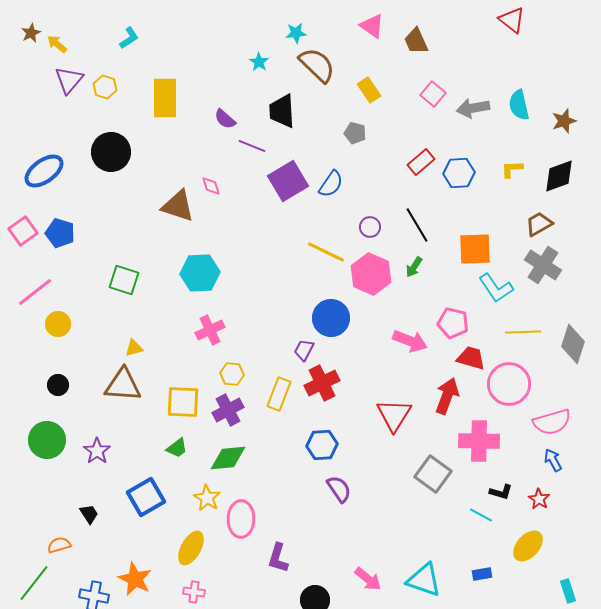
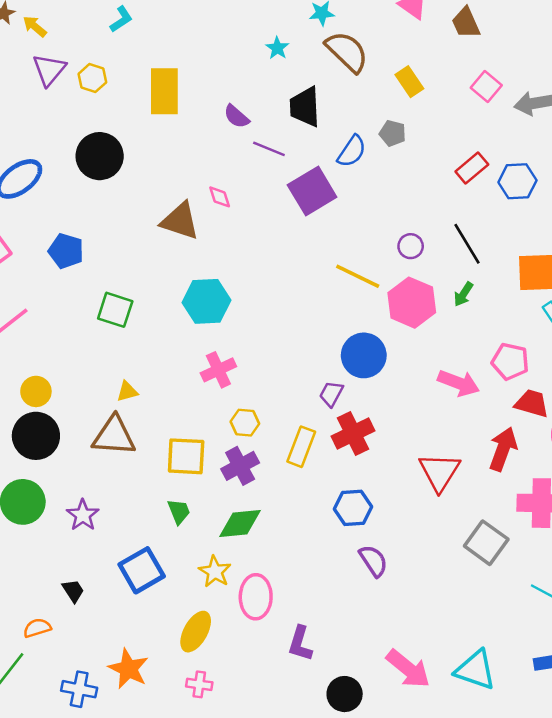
blue semicircle: (331, 184) -> (352, 151), moved
blue pentagon: (60, 233) -> (66, 251), moved
yellow circle: (58, 324) -> (36, 391), moved
black circle: (58, 385) -> (36, 436), size x1.8
green trapezoid: (177, 448) -> (179, 512), turned -75
pink arrow: (368, 579) -> (408, 669), size x1.4

